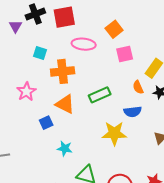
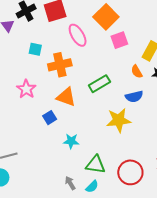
orange square: (114, 29) -> (106, 17), size x1.4
pink ellipse: (84, 44) -> (78, 35), turned 60

